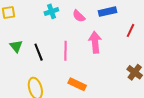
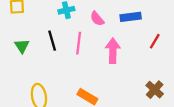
pink line: (66, 51) -> (79, 43), moved
black line: (39, 52) -> (52, 41), moved

